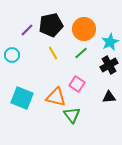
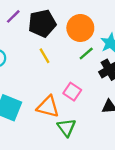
purple line: (27, 30) -> (13, 16), moved
green line: (81, 53) -> (86, 53), moved

